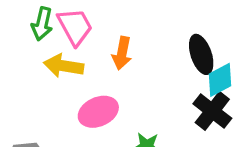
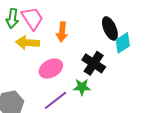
black cross: (212, 111) -> (94, 63), moved

